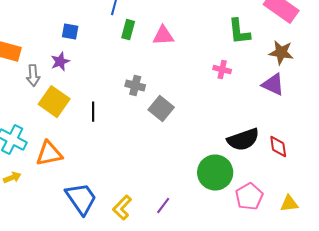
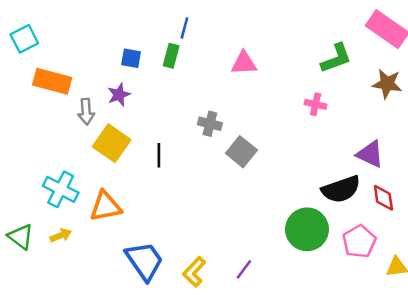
green rectangle: (128, 30) -> (171, 56), moved
green L-shape: (239, 32) -> (336, 58), turned -104
purple triangle: (273, 85) -> (370, 154), moved
pink pentagon: (249, 197) -> (359, 241), moved

